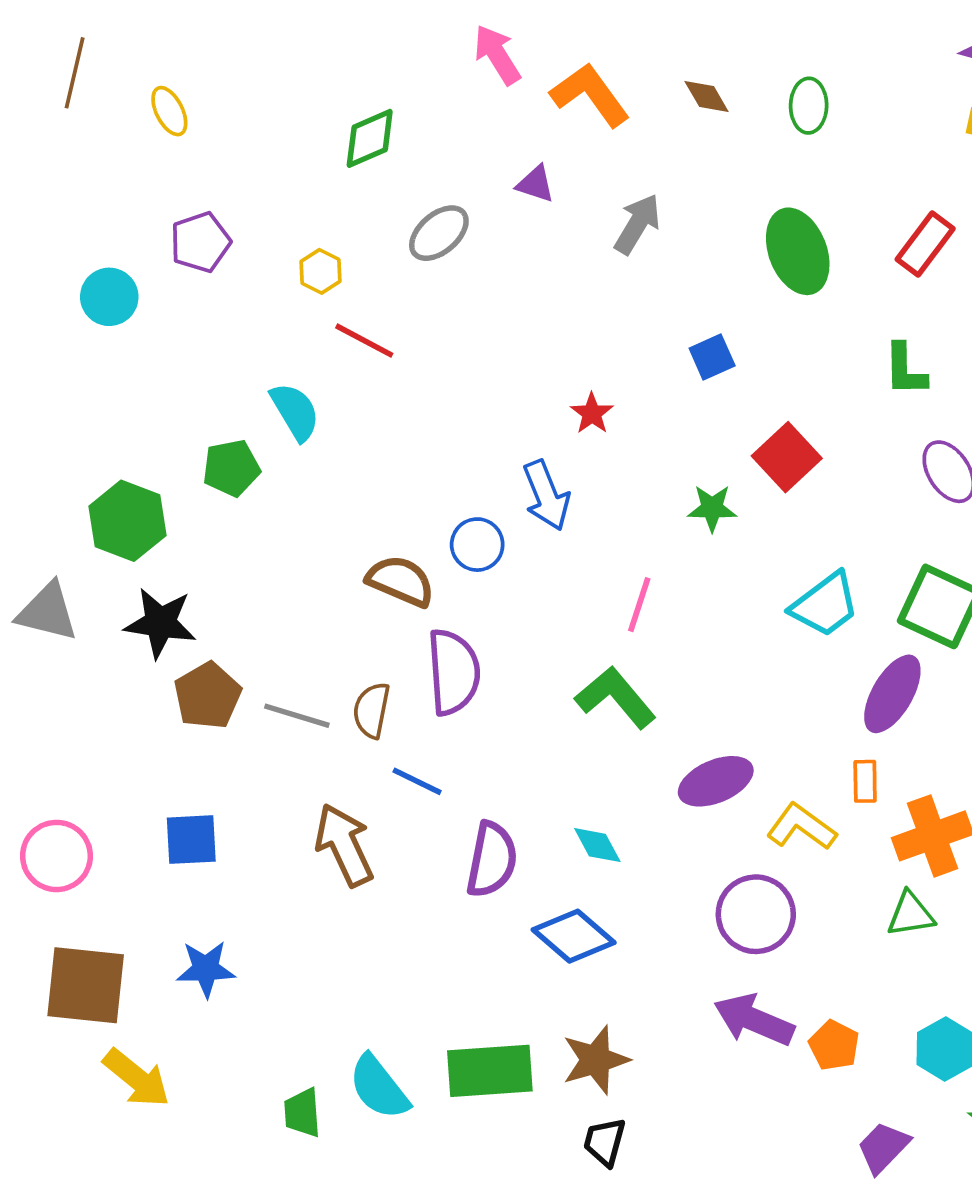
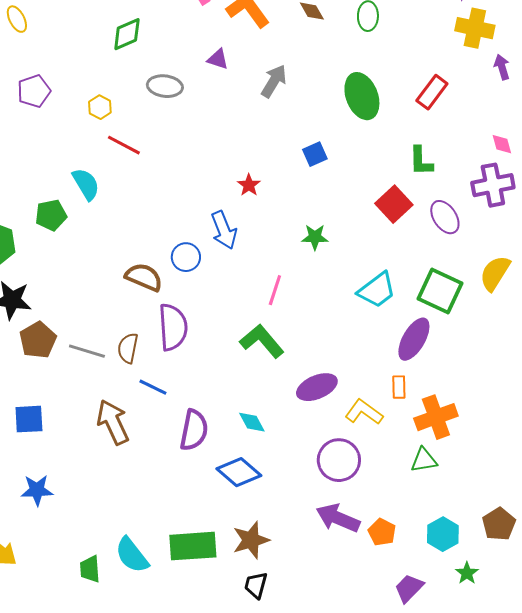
gray ellipse: (439, 233) -> (165, 86), turned 48
red square: (787, 457) -> (394, 204), moved

